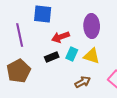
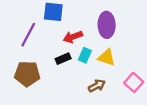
purple line: (20, 35) -> (28, 35), turned 40
brown pentagon: (19, 71) -> (27, 74), turned 30

